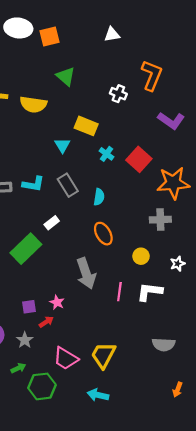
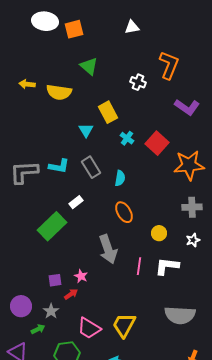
yellow rectangle: (86, 126) -> (108, 112), turned 40
gray cross: (160, 220) -> (192, 207), moved
gray semicircle: (164, 344) -> (180, 315), size x1.4
green arrow: (18, 368) -> (38, 329), moved

